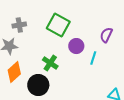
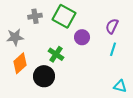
gray cross: (19, 25) -> (35, 16), moved
cyan line: (93, 58) -> (113, 49), moved

